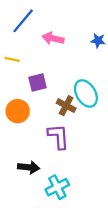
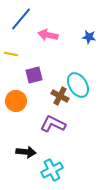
purple L-shape: (58, 136) -> (53, 124), turned -60

